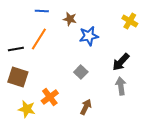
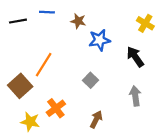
orange line: (39, 39) -> (44, 65), moved
black line: (16, 49) -> (18, 21), moved
black arrow: (121, 62) -> (135, 57), moved, turned 102
brown square: (18, 77) -> (20, 86), turned 30

